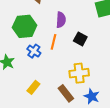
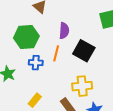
black square: (80, 39) -> (84, 51), size x1.5
blue cross: (34, 51) -> (36, 63), turned -32

